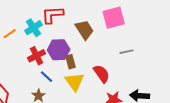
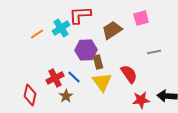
pink square: (114, 18) -> (141, 18), size x0.7
brown trapezoid: (85, 30) -> (112, 30), turned -90
red cross: (37, 56) -> (55, 78), moved

